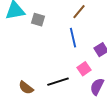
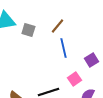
brown line: (79, 12) -> (57, 26), moved

